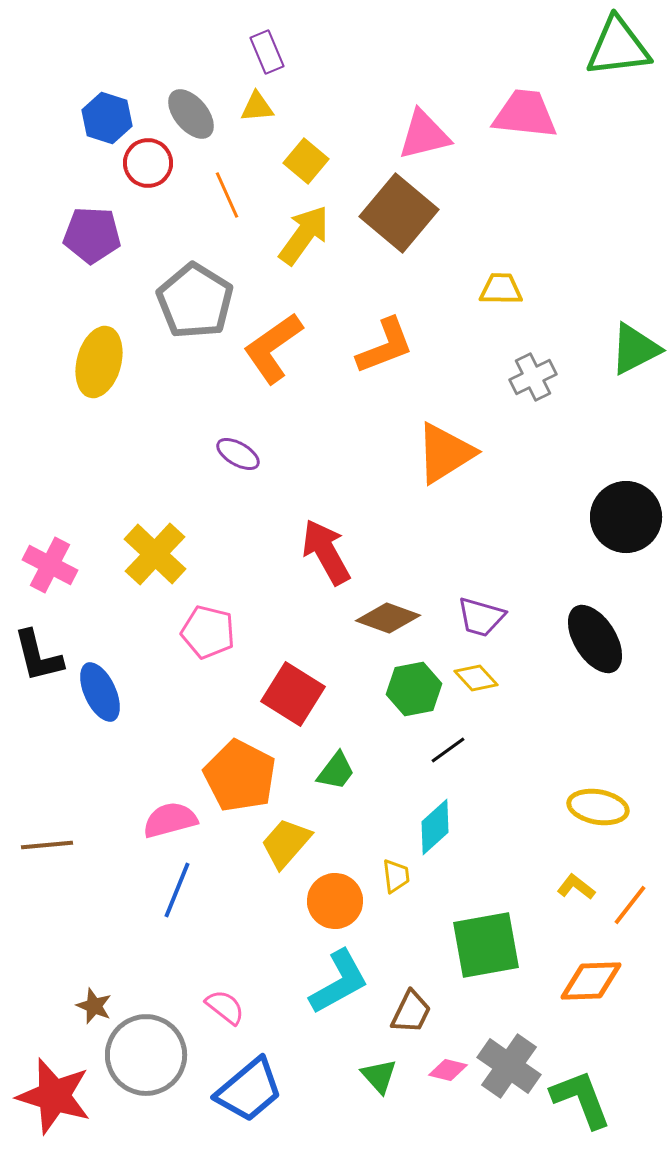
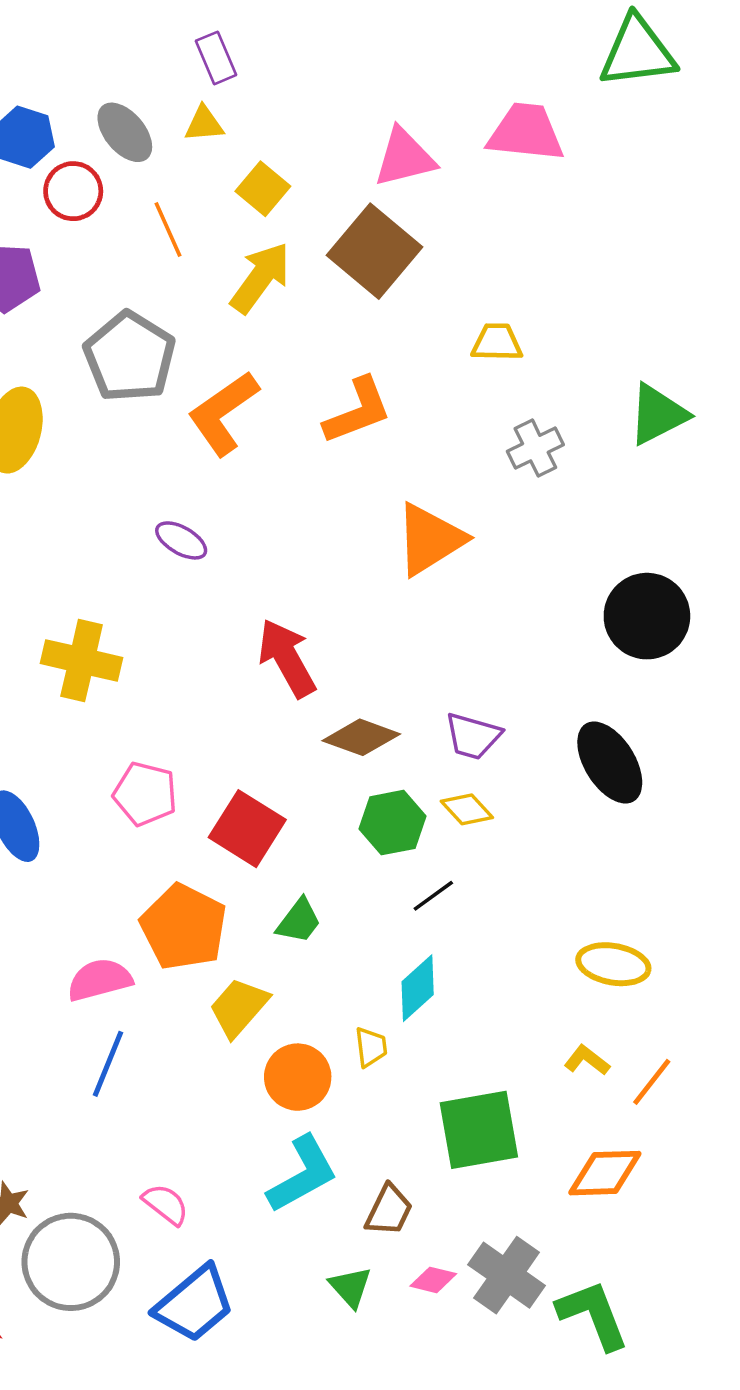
yellow cross: (155, 554) -> (82, 661), turned -30
pink pentagon: (208, 632) -> (145, 794), moved

